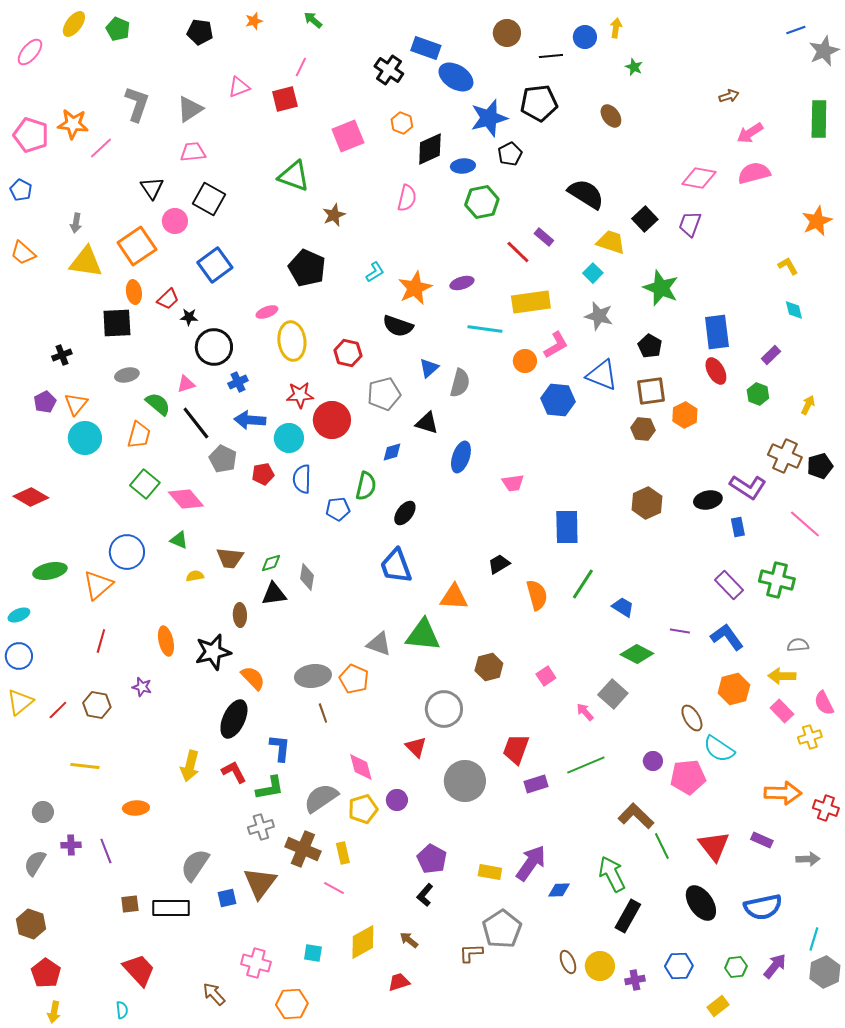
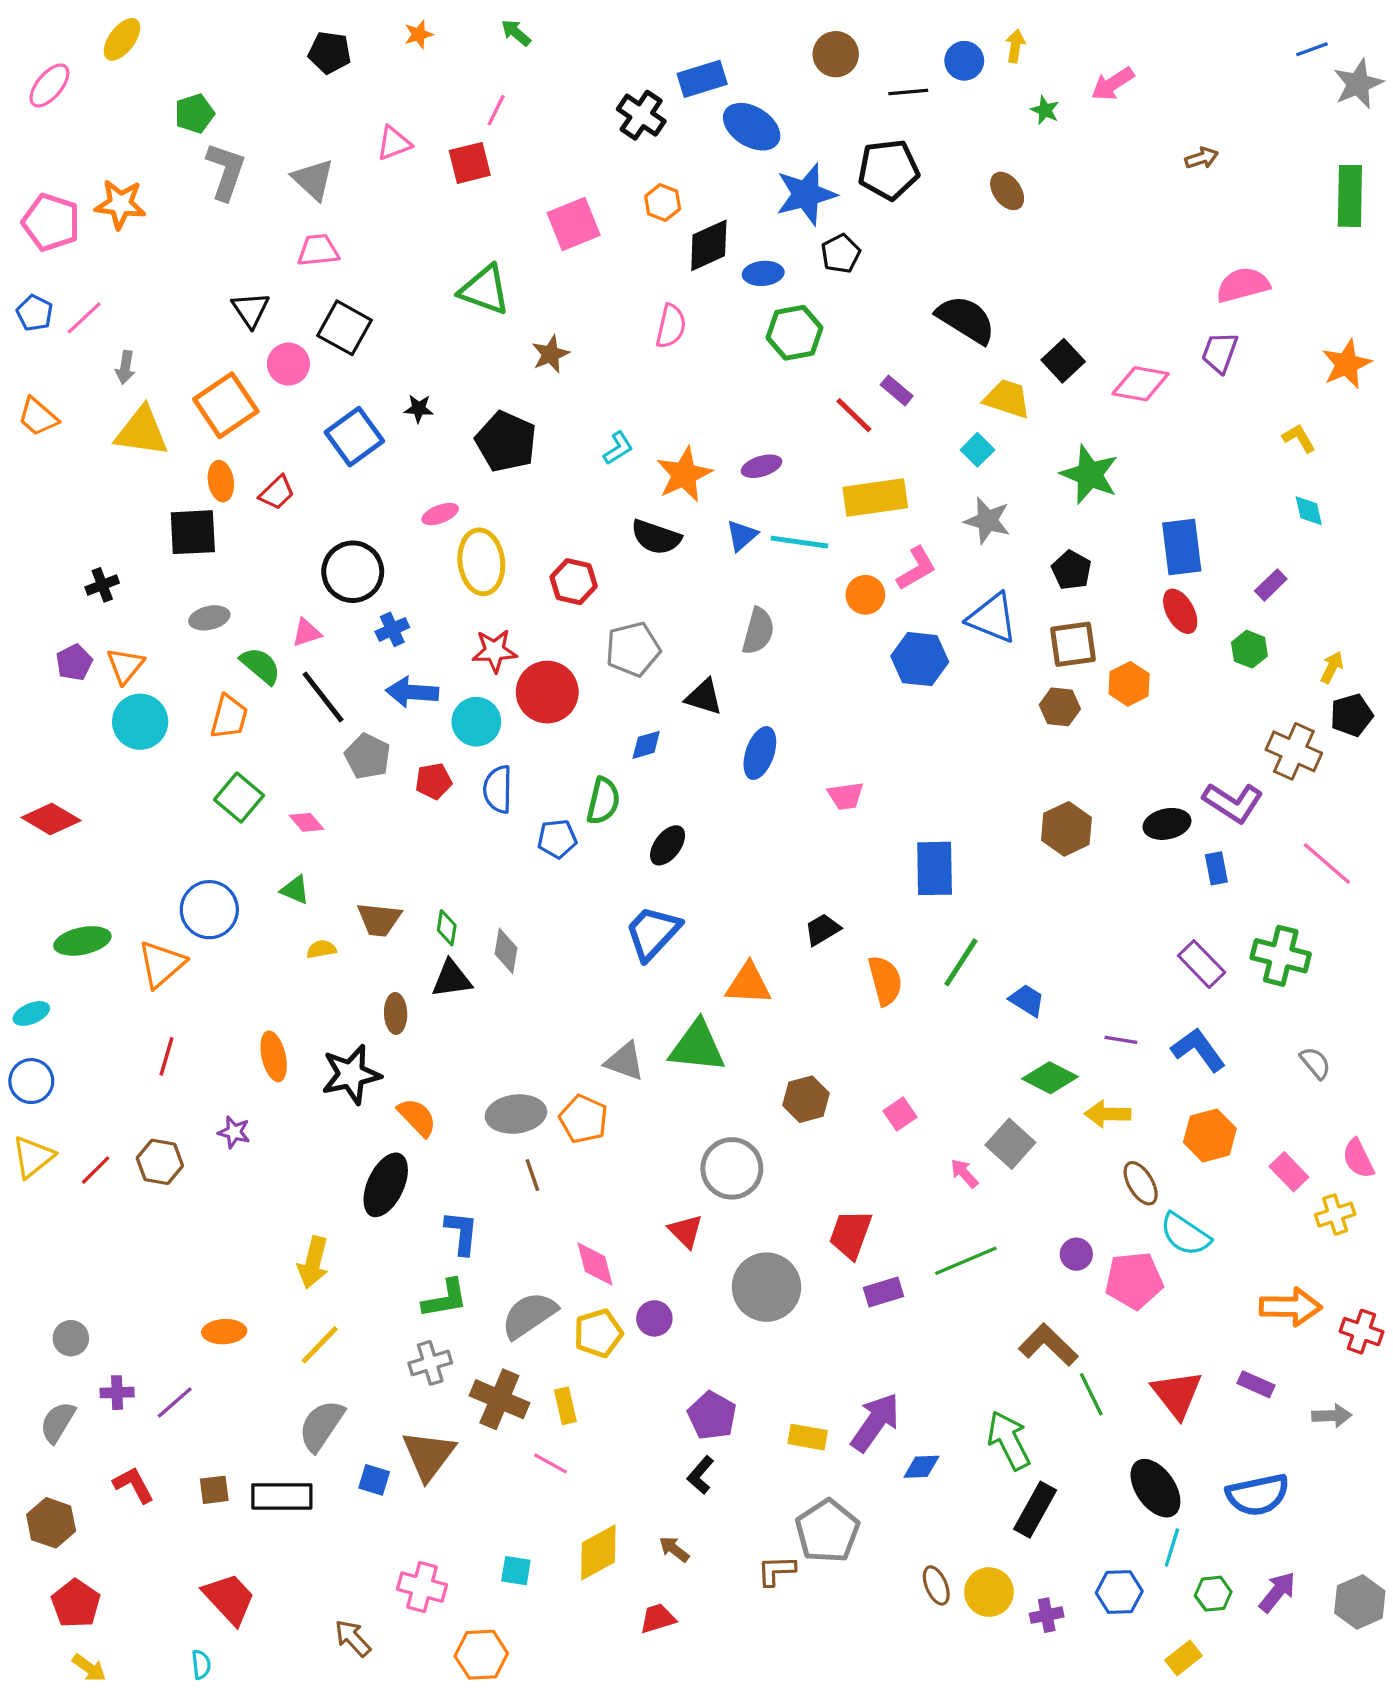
green pentagon: (118, 29) -> (194, 114), moved, turned 30
blue rectangle: (426, 48) -> (702, 79), turned -36
gray triangle: (190, 109) -> (313, 179), turned -44
pink arrow: (750, 133) -> (1113, 84), moved
pink line: (101, 148) -> (84, 318), moved
pink diamond: (699, 178) -> (1141, 384), moved
purple trapezoid: (690, 224) -> (1220, 353), moved
black star: (189, 317) -> (419, 409), moved
blue triangle: (429, 368) -> (742, 535), moved
black pentagon: (820, 466) -> (1352, 715), moved
pink diamond: (186, 499) -> (307, 822), size x0.6
green diamond: (271, 563) -> (447, 928), turned -65
blue trapezoid: (396, 566) -> (653, 933), turned 63
gray semicircle: (798, 645) -> (1315, 1063), turned 55
yellow arrow: (782, 676) -> (1108, 1114), moved
yellow line: (85, 766) -> (320, 1345), moved, turned -52
red L-shape: (234, 772) -> (134, 1485), moved
purple line: (106, 851) -> (175, 1402), turned 70
blue square: (227, 898) -> (374, 1480), turned 30
cyan line: (814, 939) -> (1172, 1548), moved
yellow arrow: (54, 1012) -> (89, 1668), turned -65

